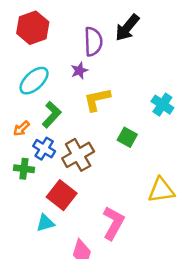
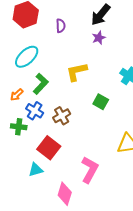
purple semicircle: (93, 42) -> (61, 26), moved, size x0.6
purple star: (79, 71) -> (99, 38), moved
brown cross: (78, 155) -> (62, 116), size x0.7

